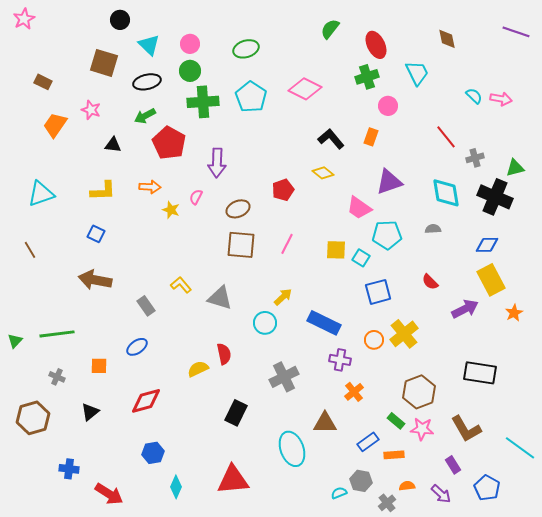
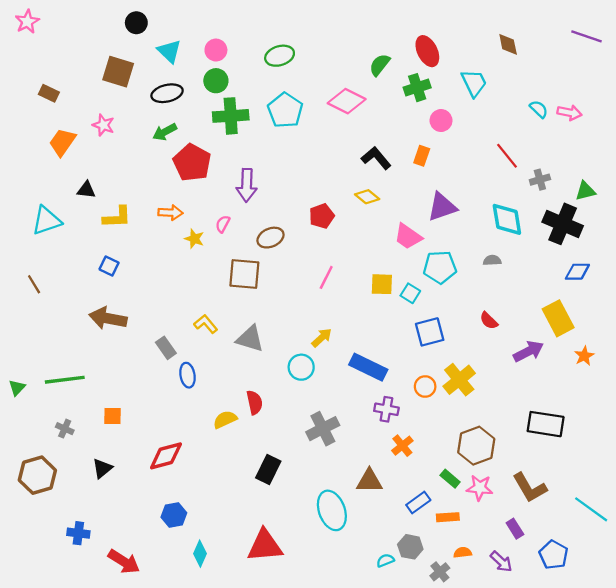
green semicircle: (330, 29) -> (380, 65), moved
black triangle: (113, 145) -> (86, 190), moved
brown square: (241, 245) -> (244, 274), moved
blue diamond: (487, 245) -> (577, 272), moved
blue ellipse: (137, 347) -> (187, 375), moved, turned -65

